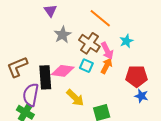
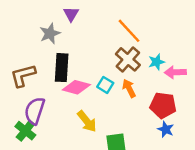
gray star: (63, 35) -> (50, 33), moved
brown cross: (89, 43) -> (128, 59), moved
pink arrow: (107, 51) -> (175, 72), moved, turned 108
orange arrow: (107, 66) -> (129, 88), turned -63
black rectangle: (45, 77) -> (62, 68), moved

